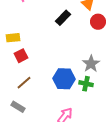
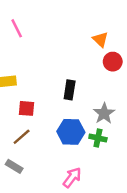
black rectangle: (63, 18) -> (70, 90), moved, turned -35
red square: (21, 56) -> (26, 108), moved, turned 32

